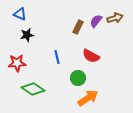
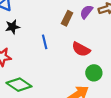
blue line: (57, 57) -> (45, 42), moved
green circle: (78, 78) -> (94, 73), moved

